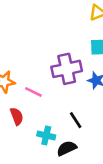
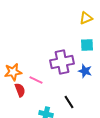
red semicircle: (17, 116) -> (20, 90), moved

